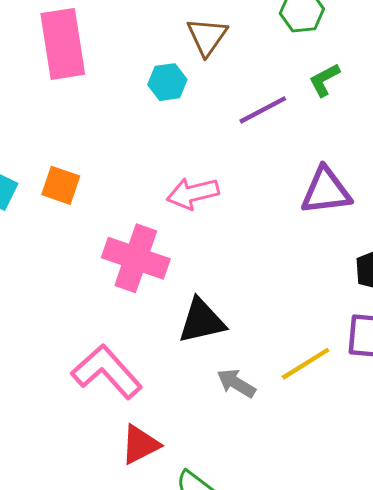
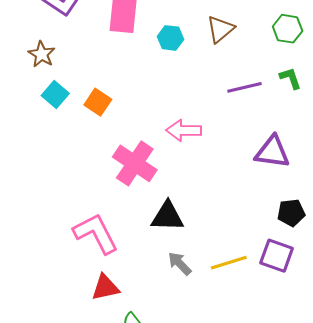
green L-shape: (324, 80) -> (290, 78), turned 85
cyan hexagon: (167, 82) -> (170, 38), moved

